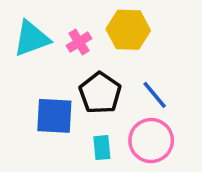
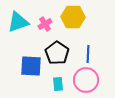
blue line: (155, 95) -> (88, 54), turned 42

